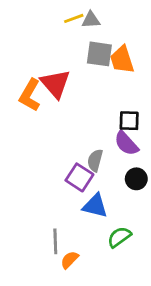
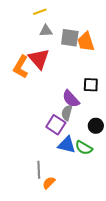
yellow line: (74, 18) -> (40, 12), moved
gray triangle: (91, 20) -> (46, 31), moved
purple semicircle: (126, 143) -> (71, 99), moved
green semicircle: (119, 237) -> (84, 148), moved, turned -114

